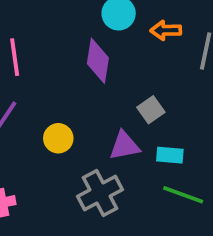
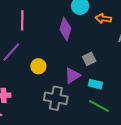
purple triangle: (124, 146) -> (72, 76), turned -30
gray cross: (100, 193) -> (56, 98), turned 30

